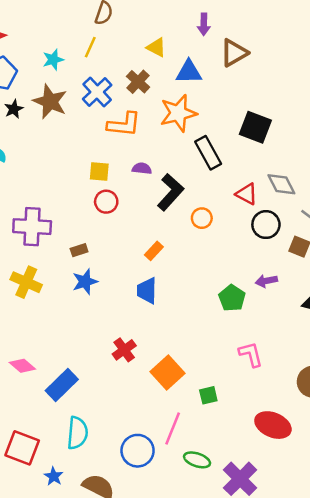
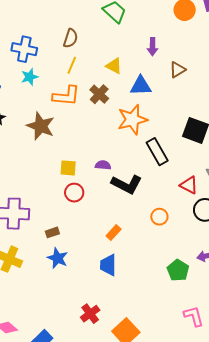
yellow line: (90, 47) -> (72, 65), moved
brown triangle: (234, 53) -> (177, 70), size x0.7
blue cross: (97, 92) -> (24, 49), moved, turned -35
brown star: (50, 102) -> (41, 126), moved
orange L-shape: (124, 124) -> (66, 96), moved
black L-shape: (170, 192) -> (127, 184), turned 76
orange circle: (202, 218) -> (159, 217), moved
blue star: (85, 282) -> (58, 258), turned -30

